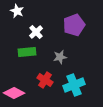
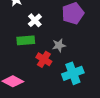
red cross: (45, 80) -> (44, 59), moved

